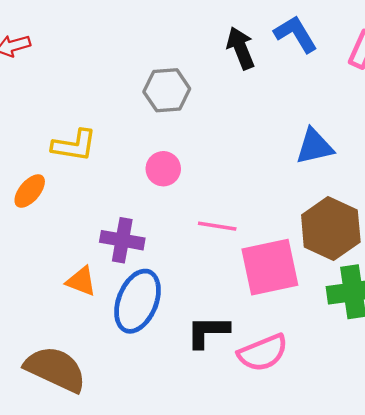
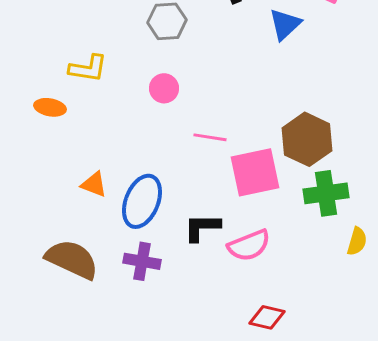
blue triangle: (314, 146) -> (285, 24), moved, turned -30
orange ellipse: (30, 191) -> (50, 107), turned 60
purple cross: (122, 240) -> (142, 261), moved

